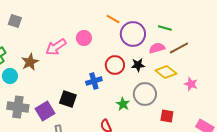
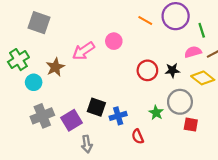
gray square: (15, 21) -> (39, 23), size x1.5
green line: (165, 28) -> (202, 30), turned 56
purple circle: (133, 34) -> (176, 16), moved
blue cross: (94, 81) -> (118, 116), moved
gray cross: (18, 107) -> (42, 116), turned -30
red square: (167, 116) -> (191, 125), moved

